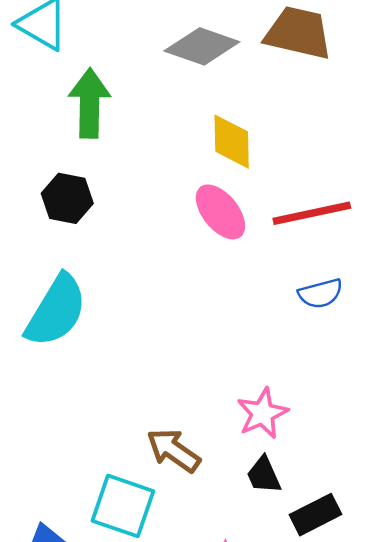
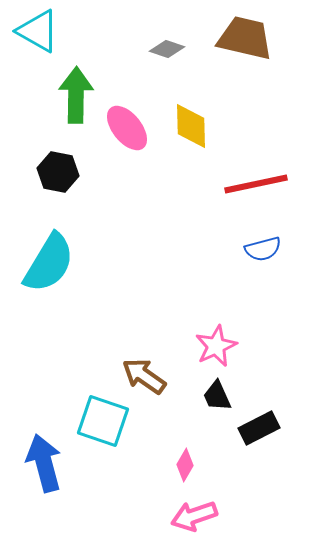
gray diamond: (202, 46) -> (167, 49), size x0.6
pink ellipse: (220, 212) -> (127, 128), moved

